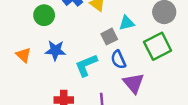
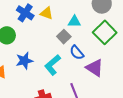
cyan triangle: (127, 23) -> (74, 22), turned 32

